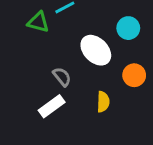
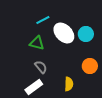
green triangle: (38, 22) -> (37, 43), moved
white ellipse: (96, 50) -> (64, 33), moved

